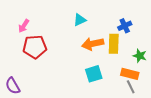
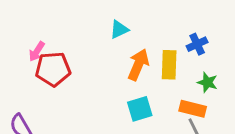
pink arrow: (24, 26) -> (37, 51), moved
blue cross: (125, 26) -> (197, 44), moved
orange arrow: (93, 44) -> (138, 65), turned 125

